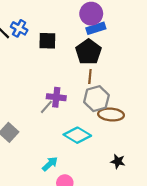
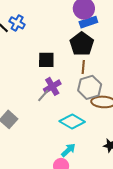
black square: (47, 41) -> (46, 60), moved
purple cross: (56, 97) -> (52, 86), turned -36
cyan arrow: (50, 164) -> (68, 150), moved

